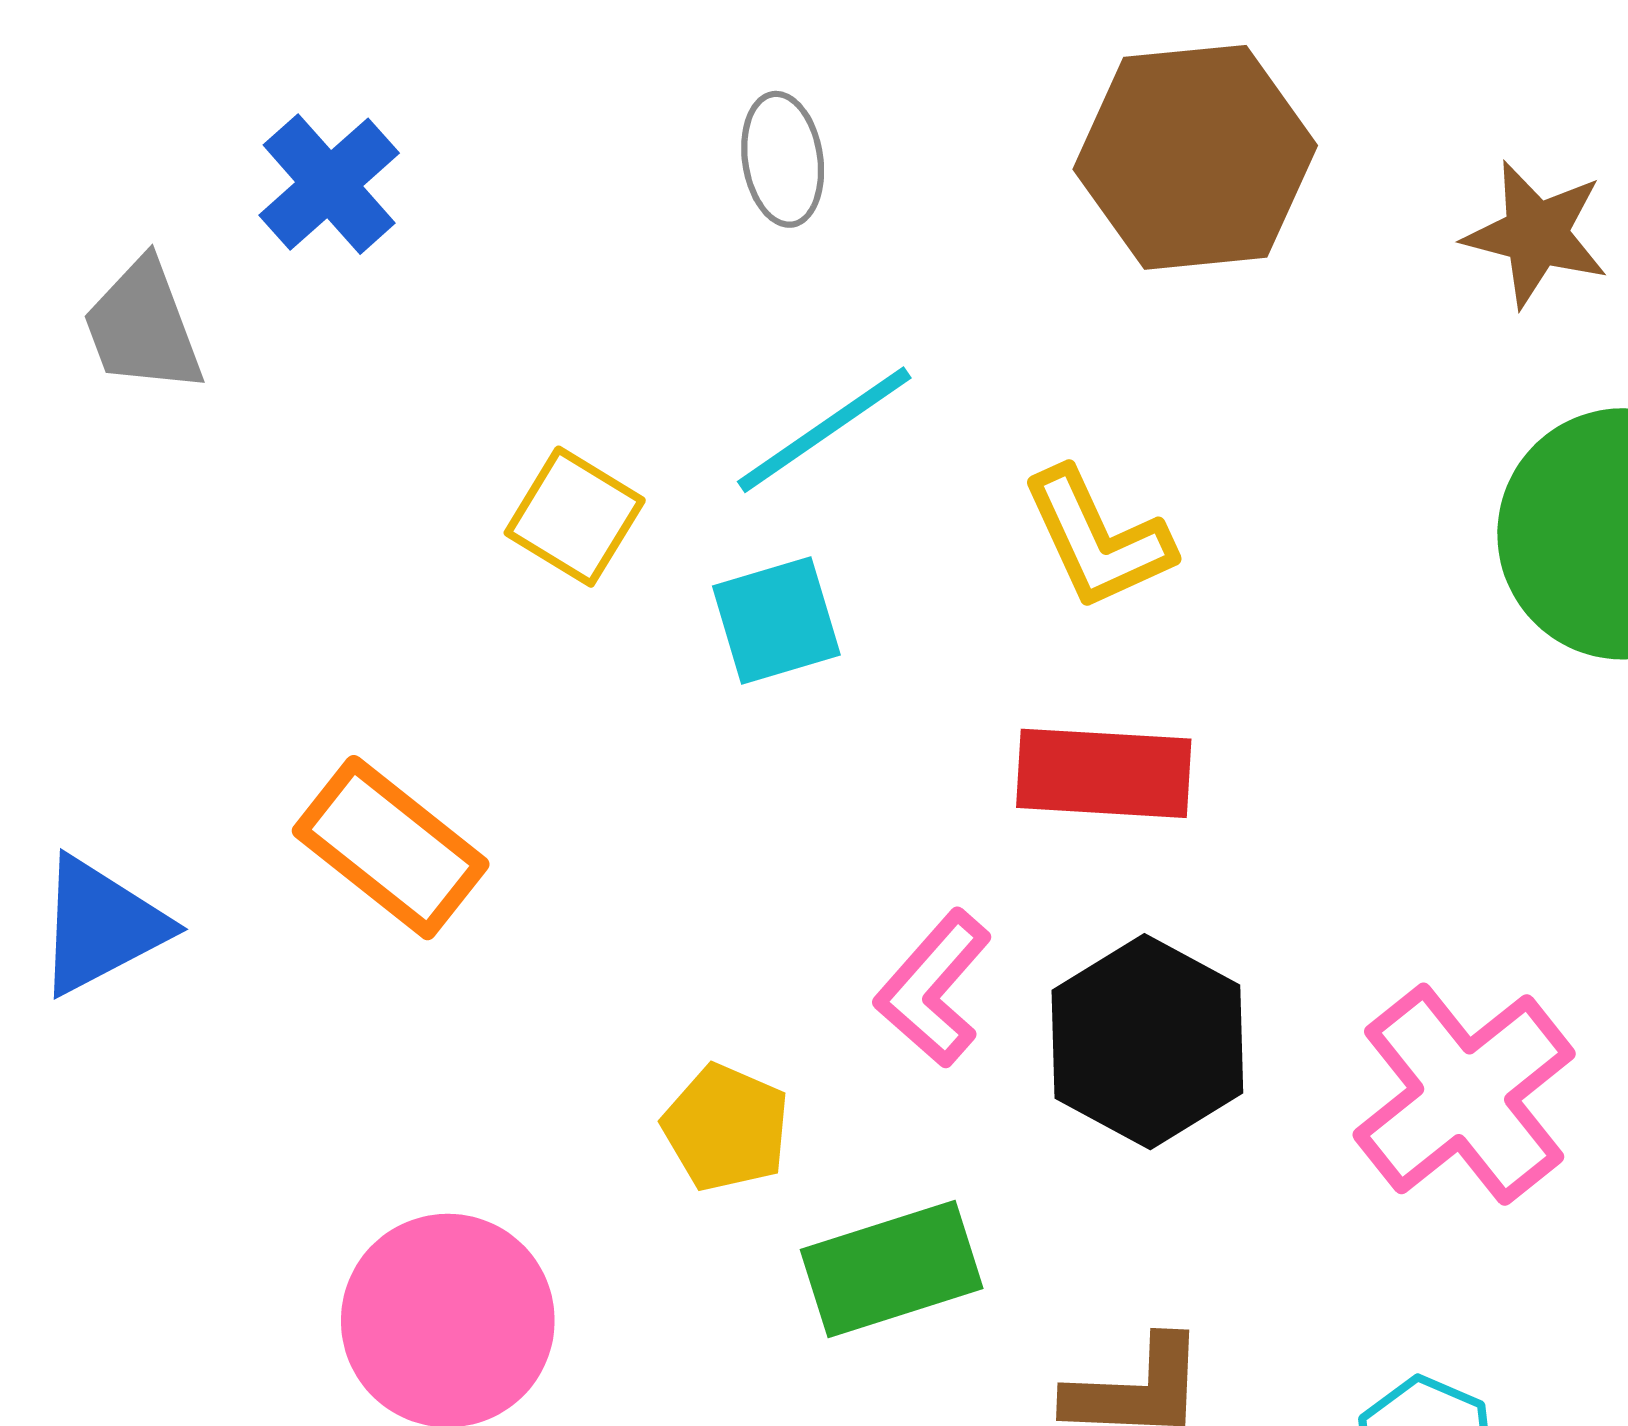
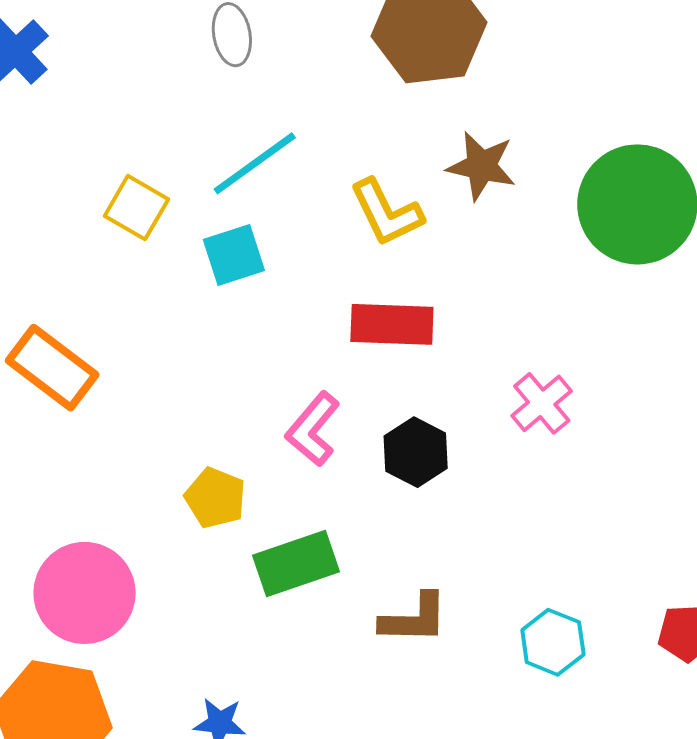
brown star: (1536, 234) -> (481, 166), moved
black hexagon: (1147, 1042) -> (416, 452), size x0.7
pink cross: (1464, 1094) -> (542, 403), moved, size x0.6

